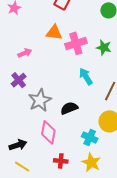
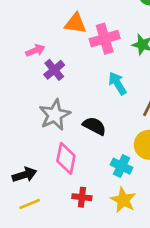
purple cross: (19, 80) -> (54, 70), moved
black semicircle: (69, 108) -> (94, 126), turned 48
yellow line: (22, 167) -> (30, 204), turned -56

